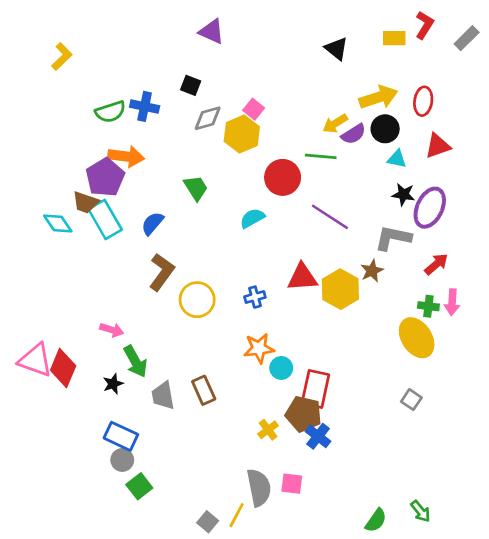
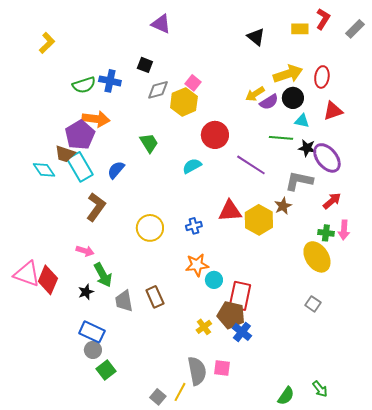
green line: (321, 156) -> (281, 138), moved
purple ellipse: (430, 208) -> (327, 158), turned -64
brown L-shape: (162, 272) -> (96, 207), moved

